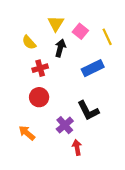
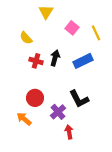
yellow triangle: (56, 23) -> (46, 12), moved
black arrow: (60, 48) -> (55, 58), moved
red cross: (40, 68) -> (36, 61), turned 32
red circle: (39, 97) -> (35, 98), moved

